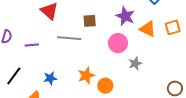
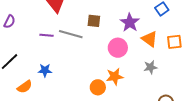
purple line: (32, 45) -> (47, 35), moved
gray star: (135, 63) -> (150, 67), moved
orange star: (86, 76) -> (115, 77), moved

